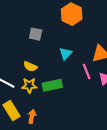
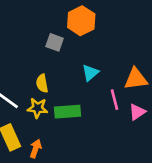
orange hexagon: (72, 14) -> (81, 21), moved
yellow semicircle: (30, 66) -> (42, 83), turned 48

